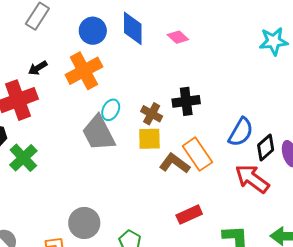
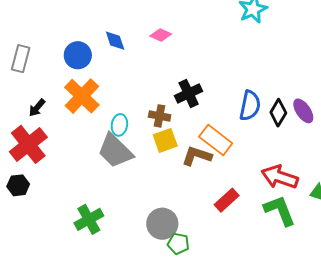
blue diamond: (133, 28) -> (115, 41), size x0.7
green cross: (23, 158) -> (89, 219), moved, turned 32
red arrow: (252, 179) -> (280, 177), moved
gray circle: (84, 223) -> (162, 224), moved

